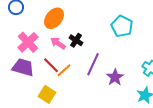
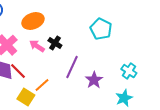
orange ellipse: (54, 18) -> (33, 21), turned 30
red line: (51, 65) -> (18, 71), moved
orange line: (64, 70) -> (42, 85), moved

